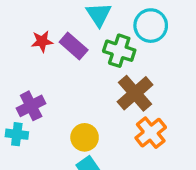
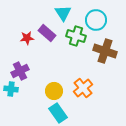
red star: (42, 41) -> (27, 38), moved
brown cross: (135, 93) -> (105, 51), moved, turned -30
orange cross: (151, 133) -> (83, 88), moved

